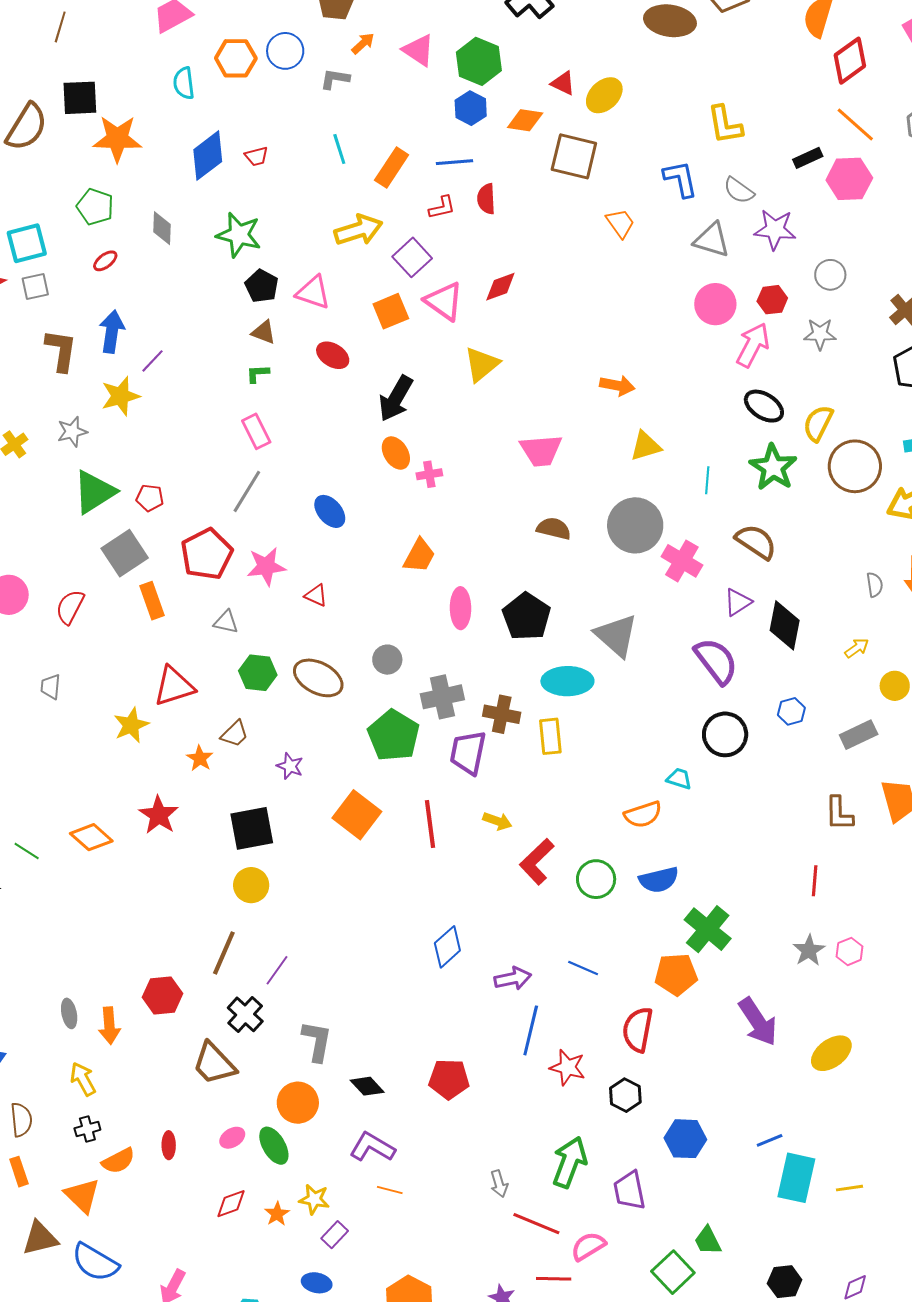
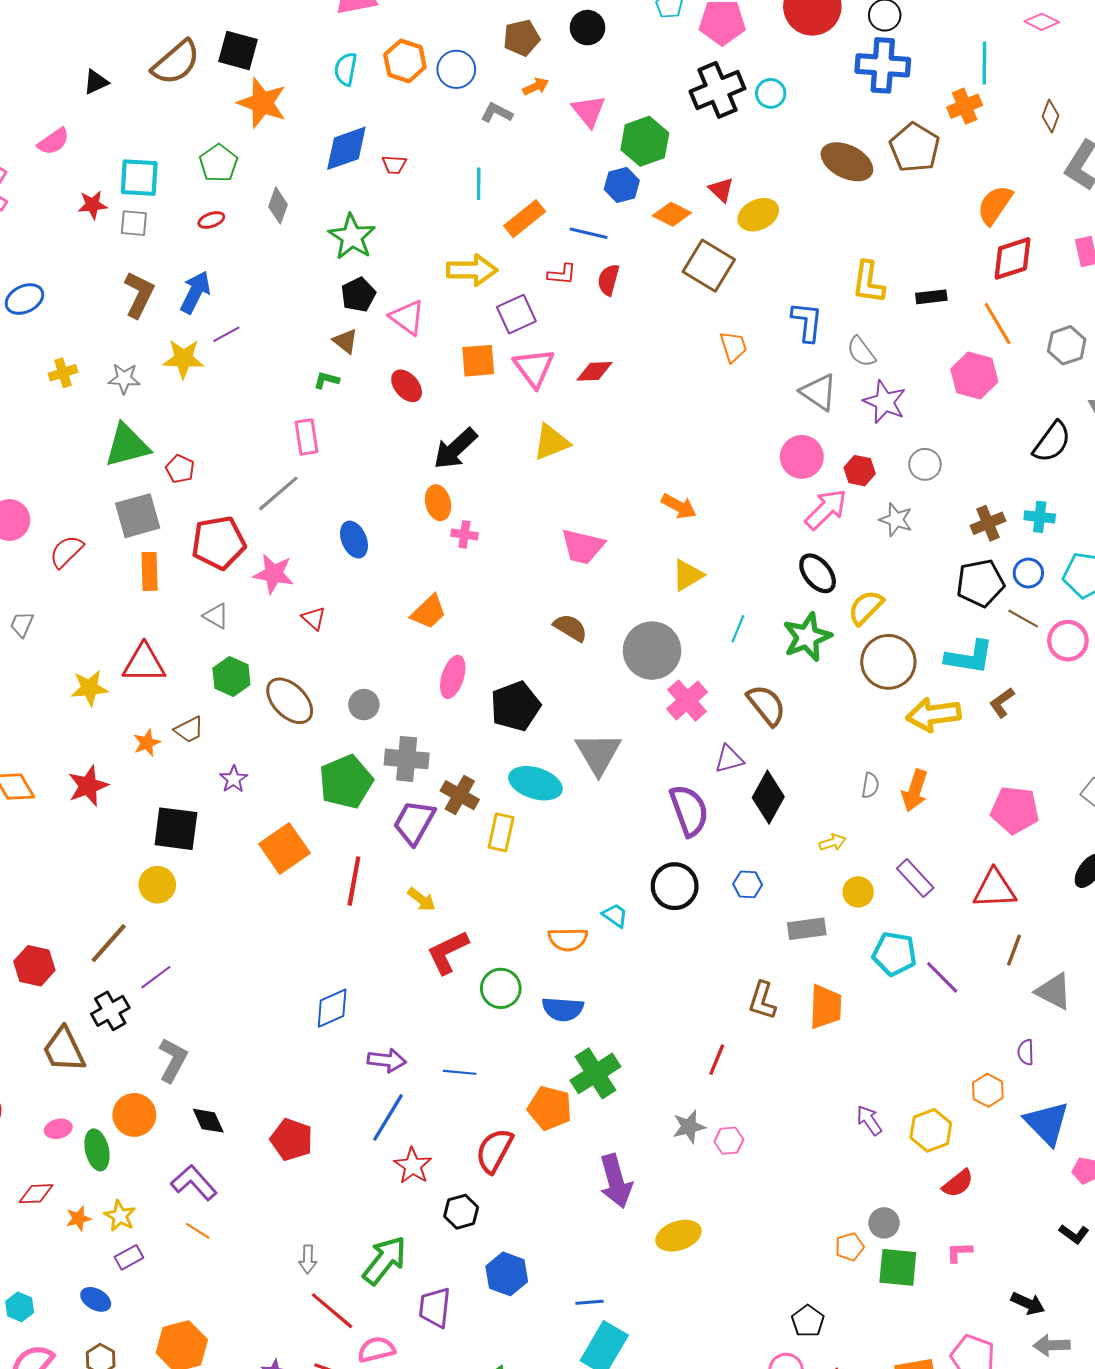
black rectangle: (808, 158) -> (931, 297), moved
yellow triangle: (646, 446) -> (688, 575), turned -32
blue line: (583, 968) -> (460, 1072), turned -36

